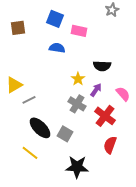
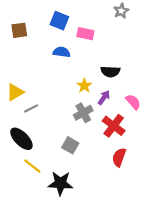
gray cross: (77, 104) -> (83, 113), turned 30
black ellipse: (40, 128) -> (21, 139), moved
black star: (77, 167) -> (60, 183), moved

